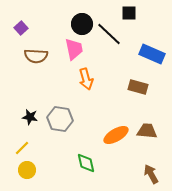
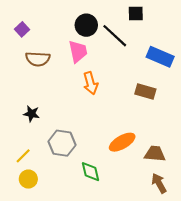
black star: (30, 117) -> (31, 114), moved
gray hexagon: (60, 119) -> (62, 143), moved
brown trapezoid: (147, 131) -> (155, 154), moved

